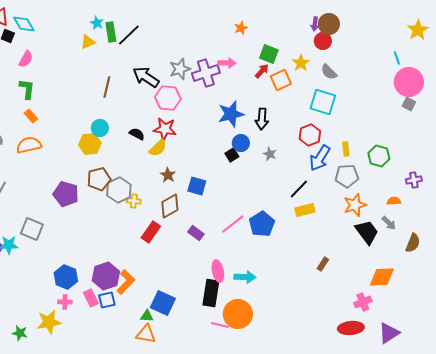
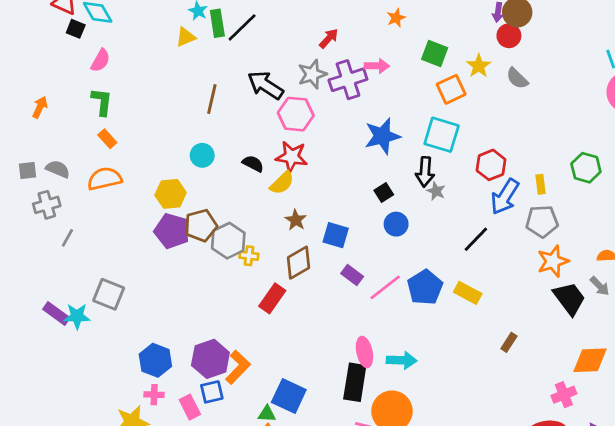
red arrow: (262, 71) -> (329, 38), moved
cyan square: (323, 102) -> (442, 135), moved
black arrow: (262, 119) -> (425, 172), moved
blue circle: (241, 143) -> (396, 224), moved
yellow hexagon: (90, 144) -> (171, 194), moved
green hexagon: (379, 156) -> (586, 168), moved
purple pentagon: (66, 194) -> (172, 231), moved
yellow rectangle: (305, 210) -> (468, 293), moved, turned 42
purple rectangle: (196, 233) -> (352, 275), moved
pink rectangle: (91, 298) -> (190, 407), moved

